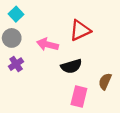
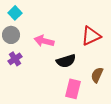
red triangle: (80, 30) -> (91, 36), moved

